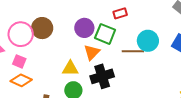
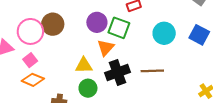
brown line: (133, 51) -> (152, 71), moved
pink square: (19, 61) -> (30, 60), turned 32

